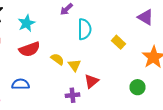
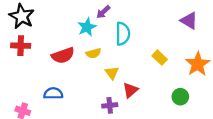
cyan star: (26, 23) -> (87, 27), moved
yellow rectangle: (118, 42) -> (160, 58), moved
yellow semicircle: (58, 59) -> (93, 53), moved, turned 128

